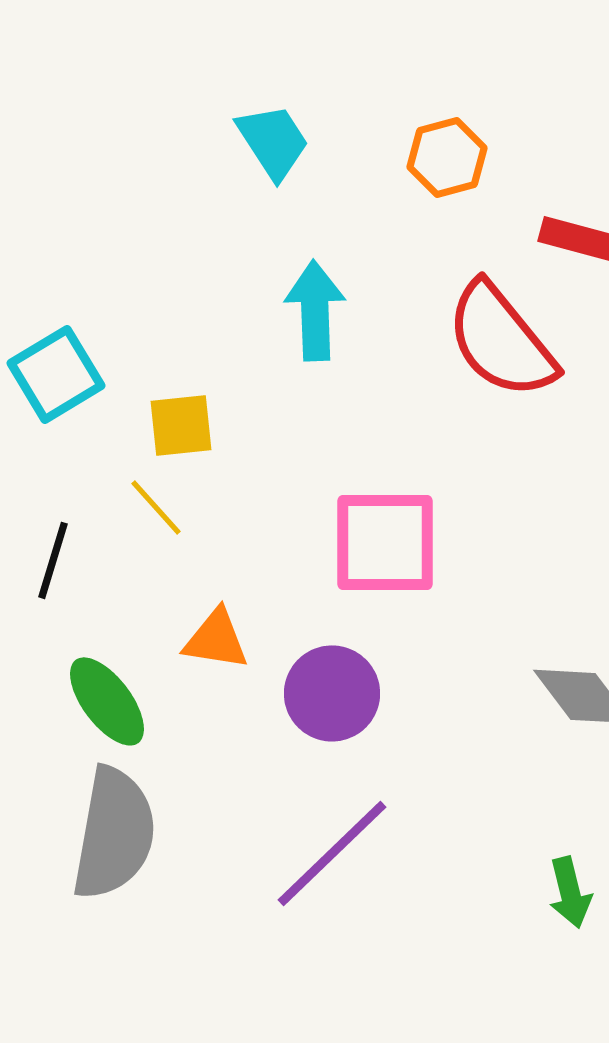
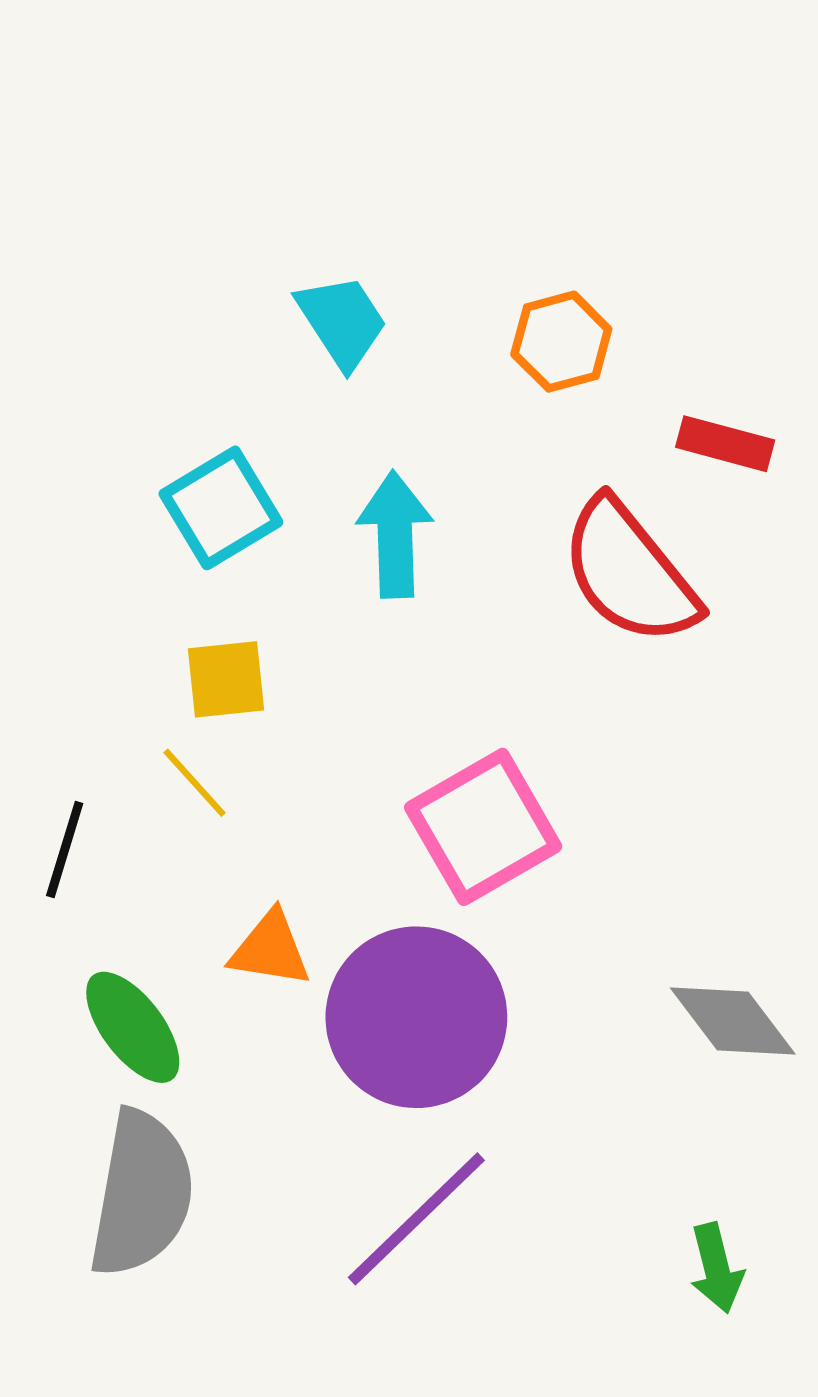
cyan square: (56, 374) -> (221, 508), moved
pink square: (385, 542) -> (483, 827), turned -30
purple circle: (332, 693) -> (416, 1017), size x1.5

